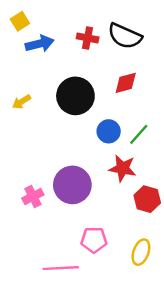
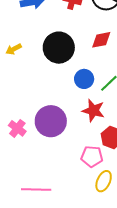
pink cross: (33, 196) -> (17, 128), turned -30
pink pentagon: (94, 240) -> (92, 156), moved

